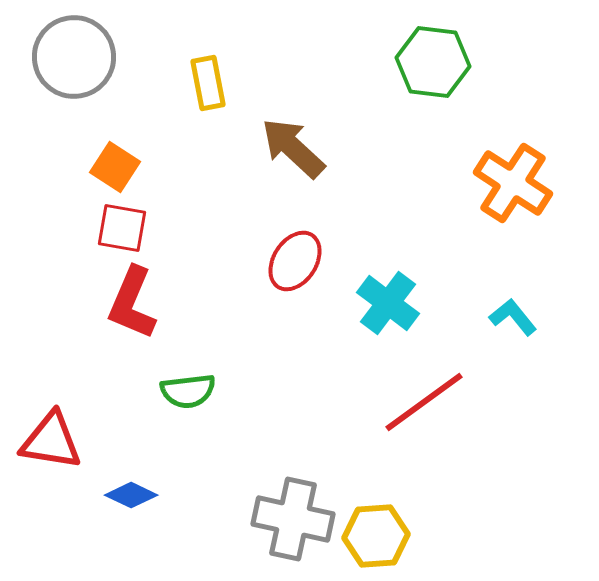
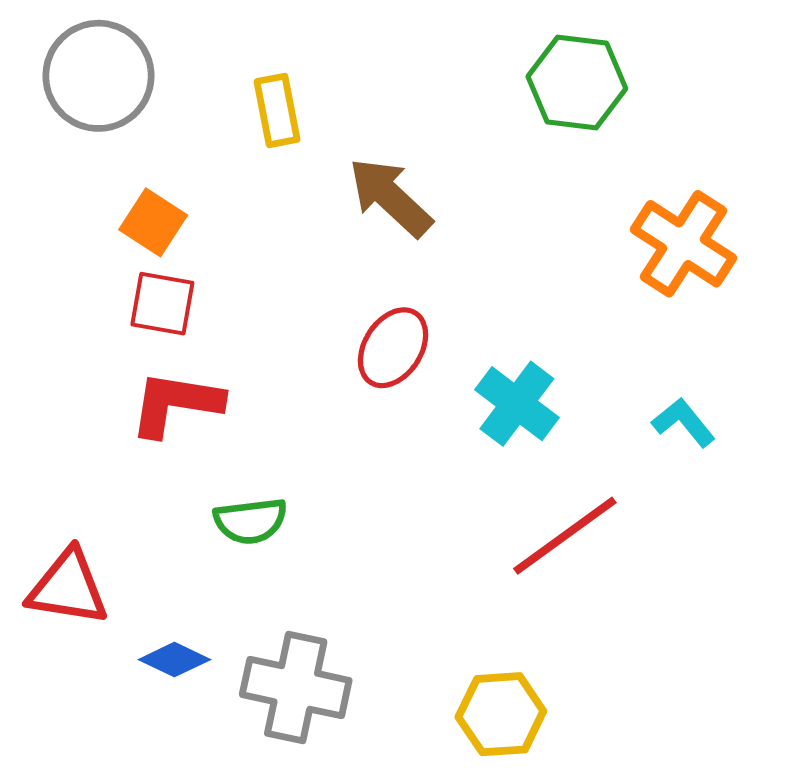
red L-shape: (132, 303) -> (176, 404), turned 76
gray cross: (293, 519) -> (296, 688), moved

